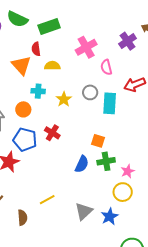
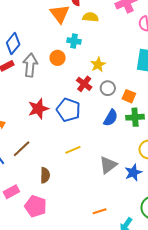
gray circle: (90, 92) -> (108, 88), moved
yellow star: (64, 99) -> (98, 65), moved
blue pentagon: (25, 140) -> (68, 110), moved
brown semicircle: (22, 218) -> (45, 175), moved

